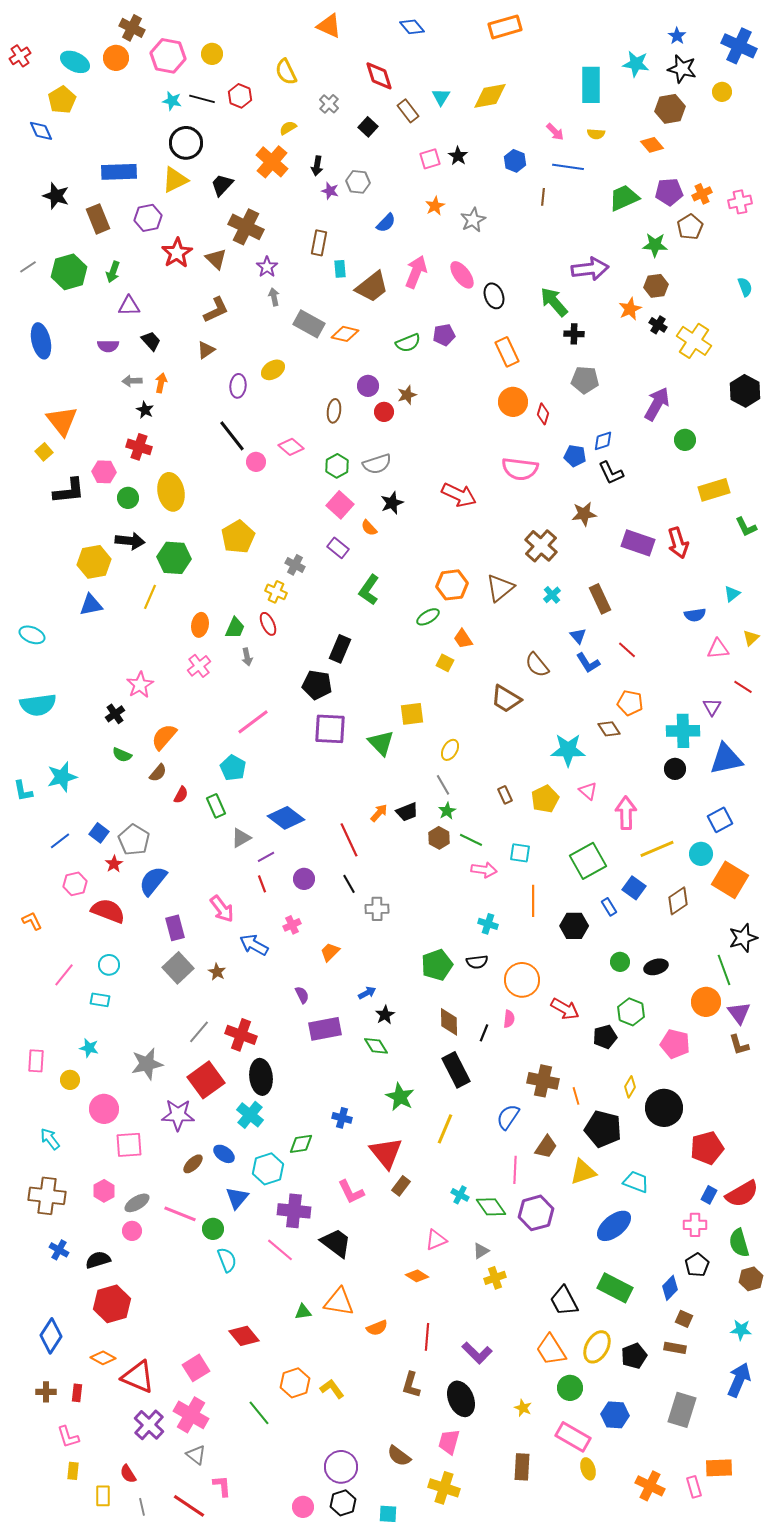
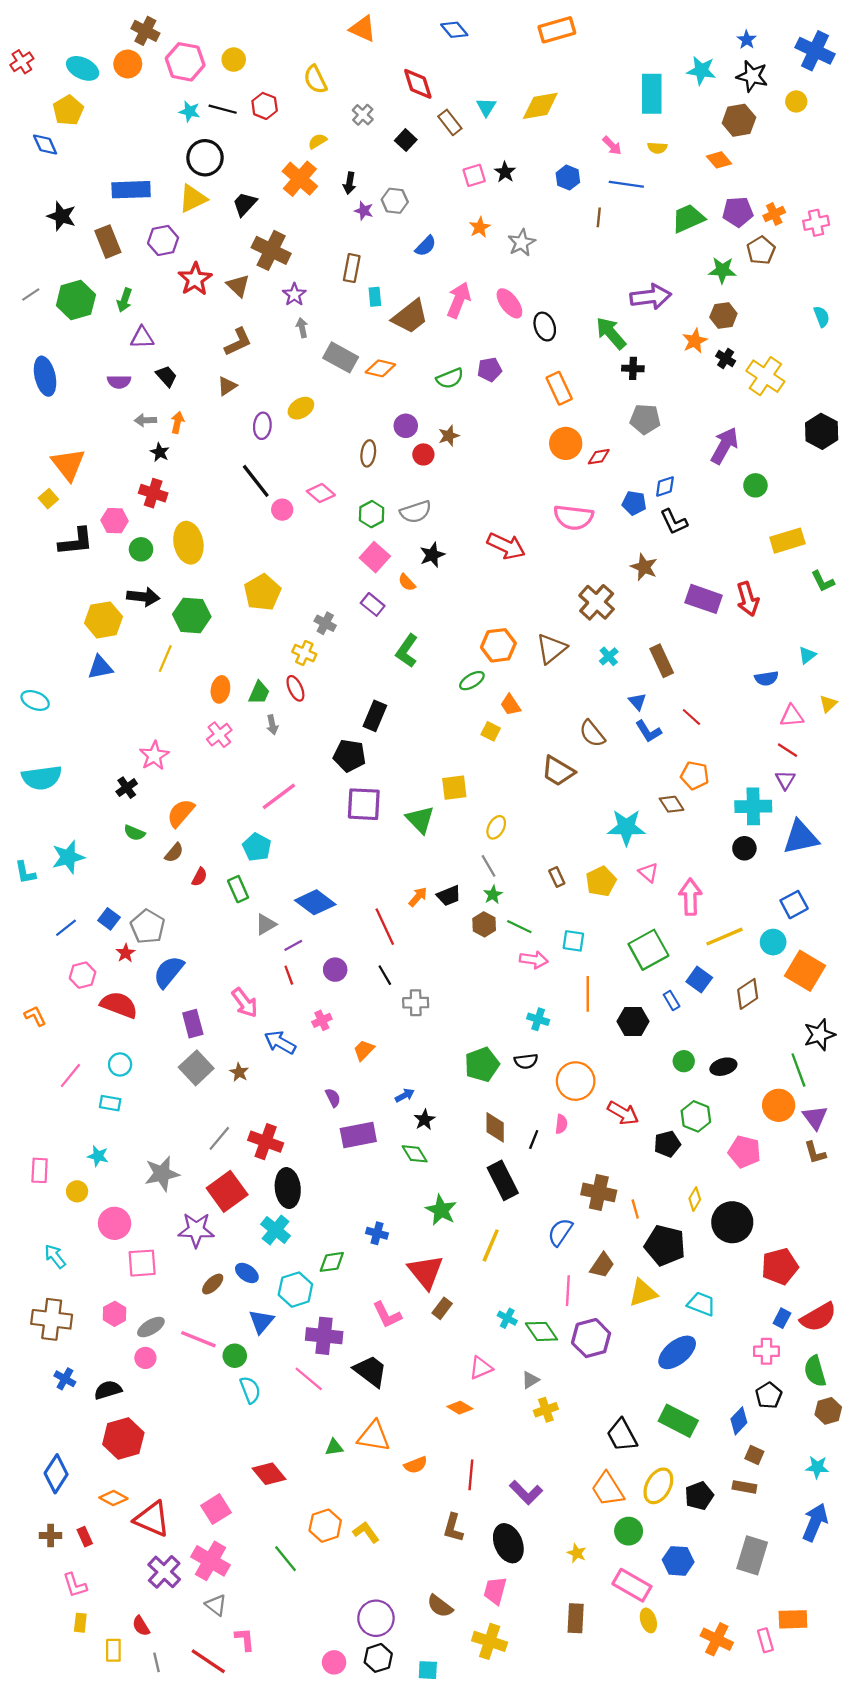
red diamond: (543, 414) -> (599, 457), turned 65
brown star: (584, 514) -> (644, 567), turned 30
red line: (743, 687) -> (787, 750), moved
red rectangle: (77, 1393) -> (85, 1537), turned -30

